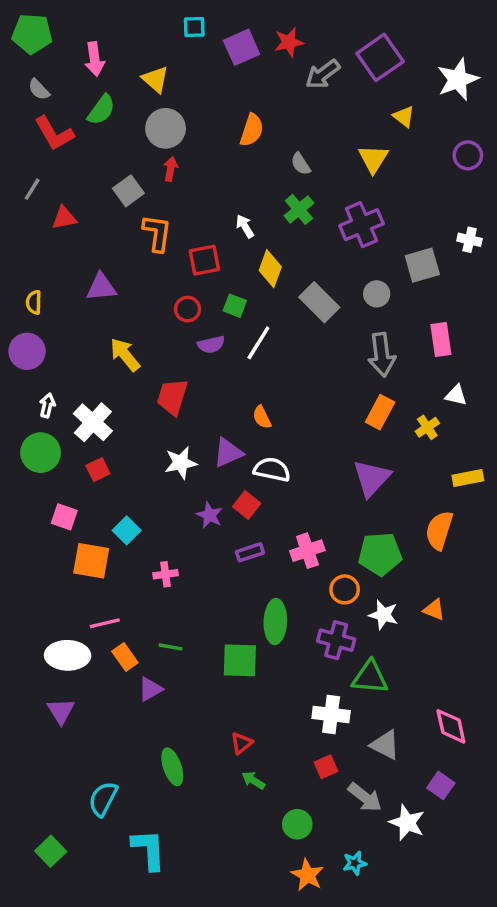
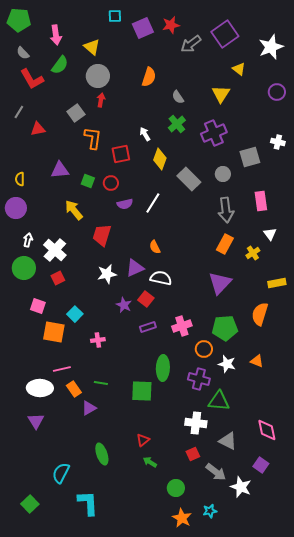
green square: (235, 306) -> (88, 181), moved
white triangle: (456, 395) -> (270, 234), turned 40

